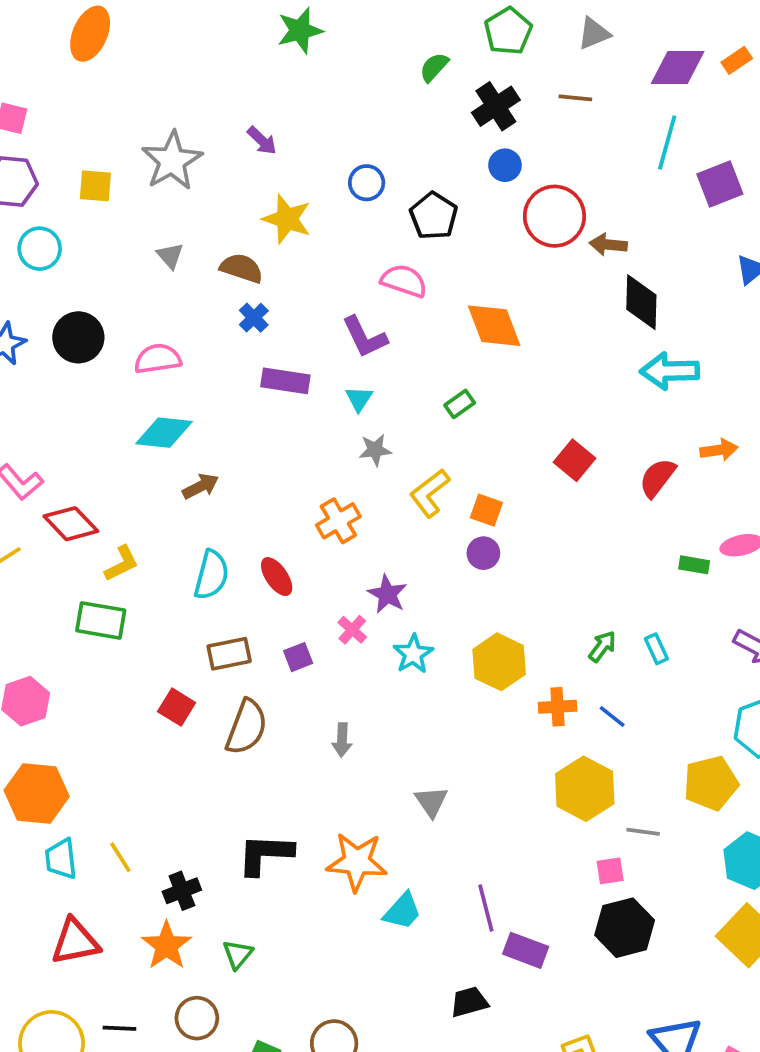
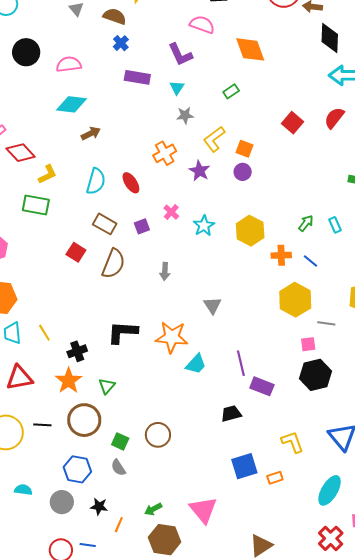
red semicircle: (657, 478) -> (334, 118), moved
purple star: (387, 594) -> (199, 171), moved
brown rectangle: (229, 654) -> (105, 224), turned 40
brown circle: (197, 1018) -> (84, 420), size x1.4

